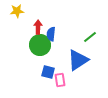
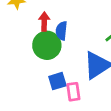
blue square: (48, 72) -> (57, 81), turned -32

